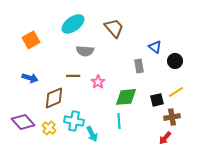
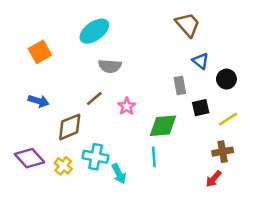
brown trapezoid: (114, 28) -> (188, 25), moved
brown line: (73, 76) -> (94, 98), turned -40
black square: (157, 100) -> (201, 108), moved

